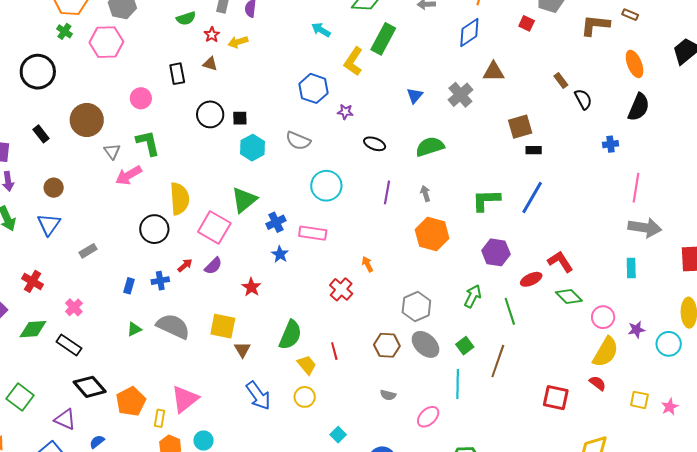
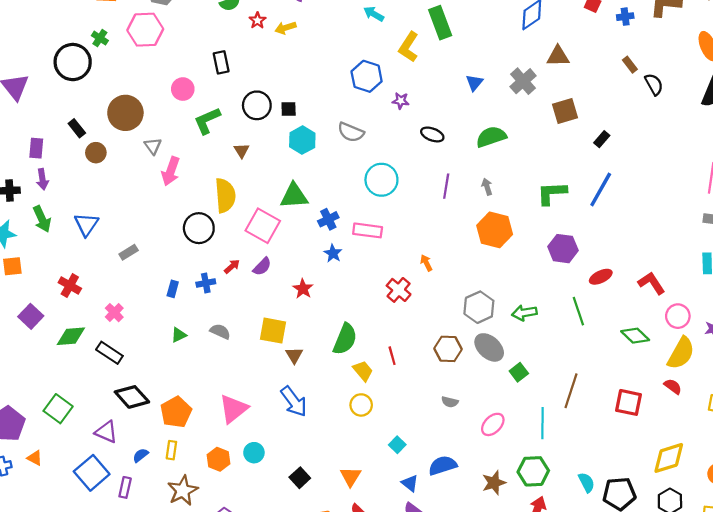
green cross: (64, 31) -> (100, 38), moved
green rectangle: (383, 39) -> (440, 23), turned -48
brown triangle: (210, 64) -> (242, 150), moved, turned 42
brown square: (520, 127) -> (565, 111), moved
green L-shape: (148, 143) -> (207, 121), moved, turned -100
blue cross: (611, 144) -> (625, 17), moved
black rectangle: (534, 150) -> (602, 139), turned -49
pink arrow: (129, 175) -> (171, 171), turned -40
brown circle: (54, 188) -> (96, 153), moved
green triangle: (244, 200) -> (294, 196), turned 36
red L-shape: (560, 262) -> (651, 283), moved
green arrow: (473, 296) -> (524, 313), moved, turned -125
green diamond: (569, 296) -> (635, 336), moved
gray semicircle: (173, 326) -> (220, 331), size x0.6
green square: (465, 346) -> (519, 372), moved
brown line: (498, 361) -> (571, 391), moved
cyan line: (458, 384) -> (543, 423), moved
blue arrow: (258, 396) -> (294, 401), moved
yellow rectangle: (159, 418) -> (171, 450), moved

